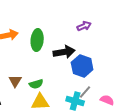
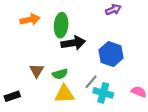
black arrow: (64, 52) -> (73, 43), moved
gray line: (85, 92) -> (91, 82), moved

